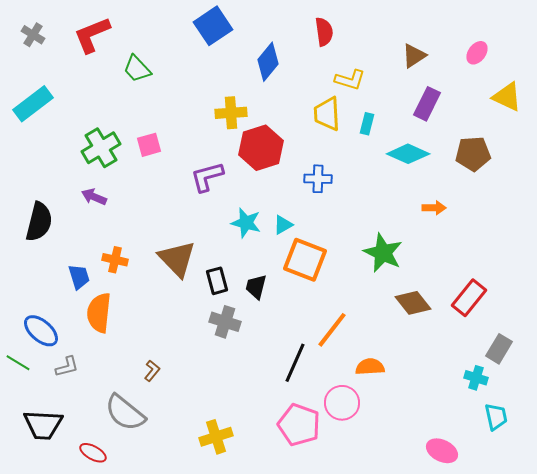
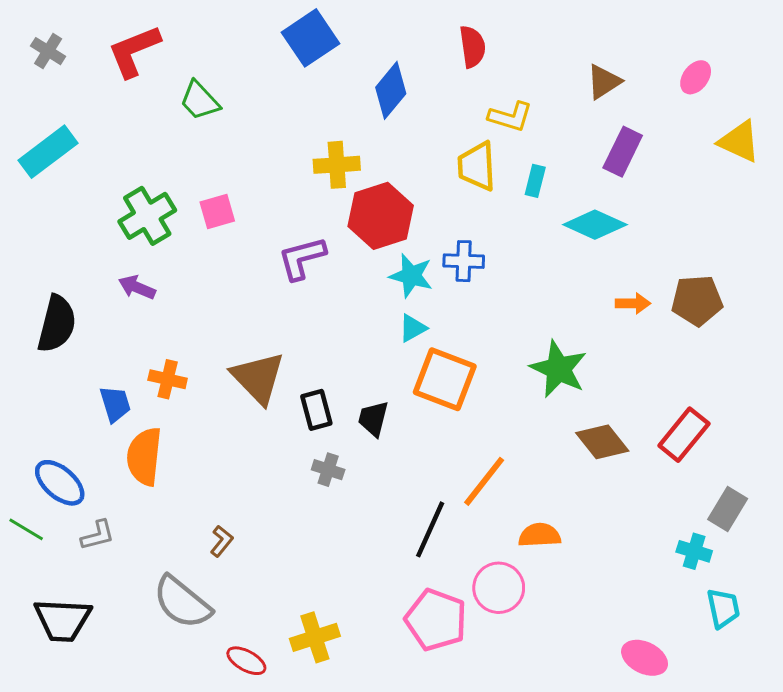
brown pentagon: (473, 154) -> (697, 300), moved
cyan star: (246, 223) -> (411, 276), moved
gray cross: (225, 322) -> (328, 470), size x0.7
red ellipse: (93, 453) -> (246, 661), moved

